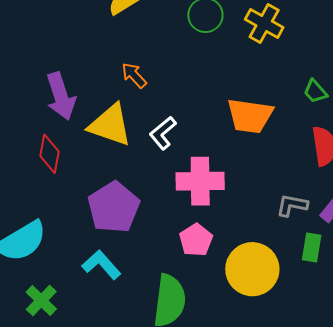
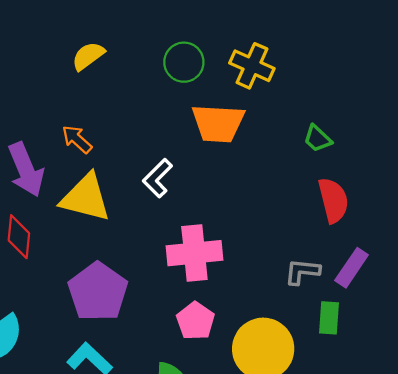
orange arrow: (134, 75) -> (77, 139), moved
orange trapezoid: (250, 116) -> (218, 123), moved
white L-shape: (163, 133) -> (158, 178), moved

